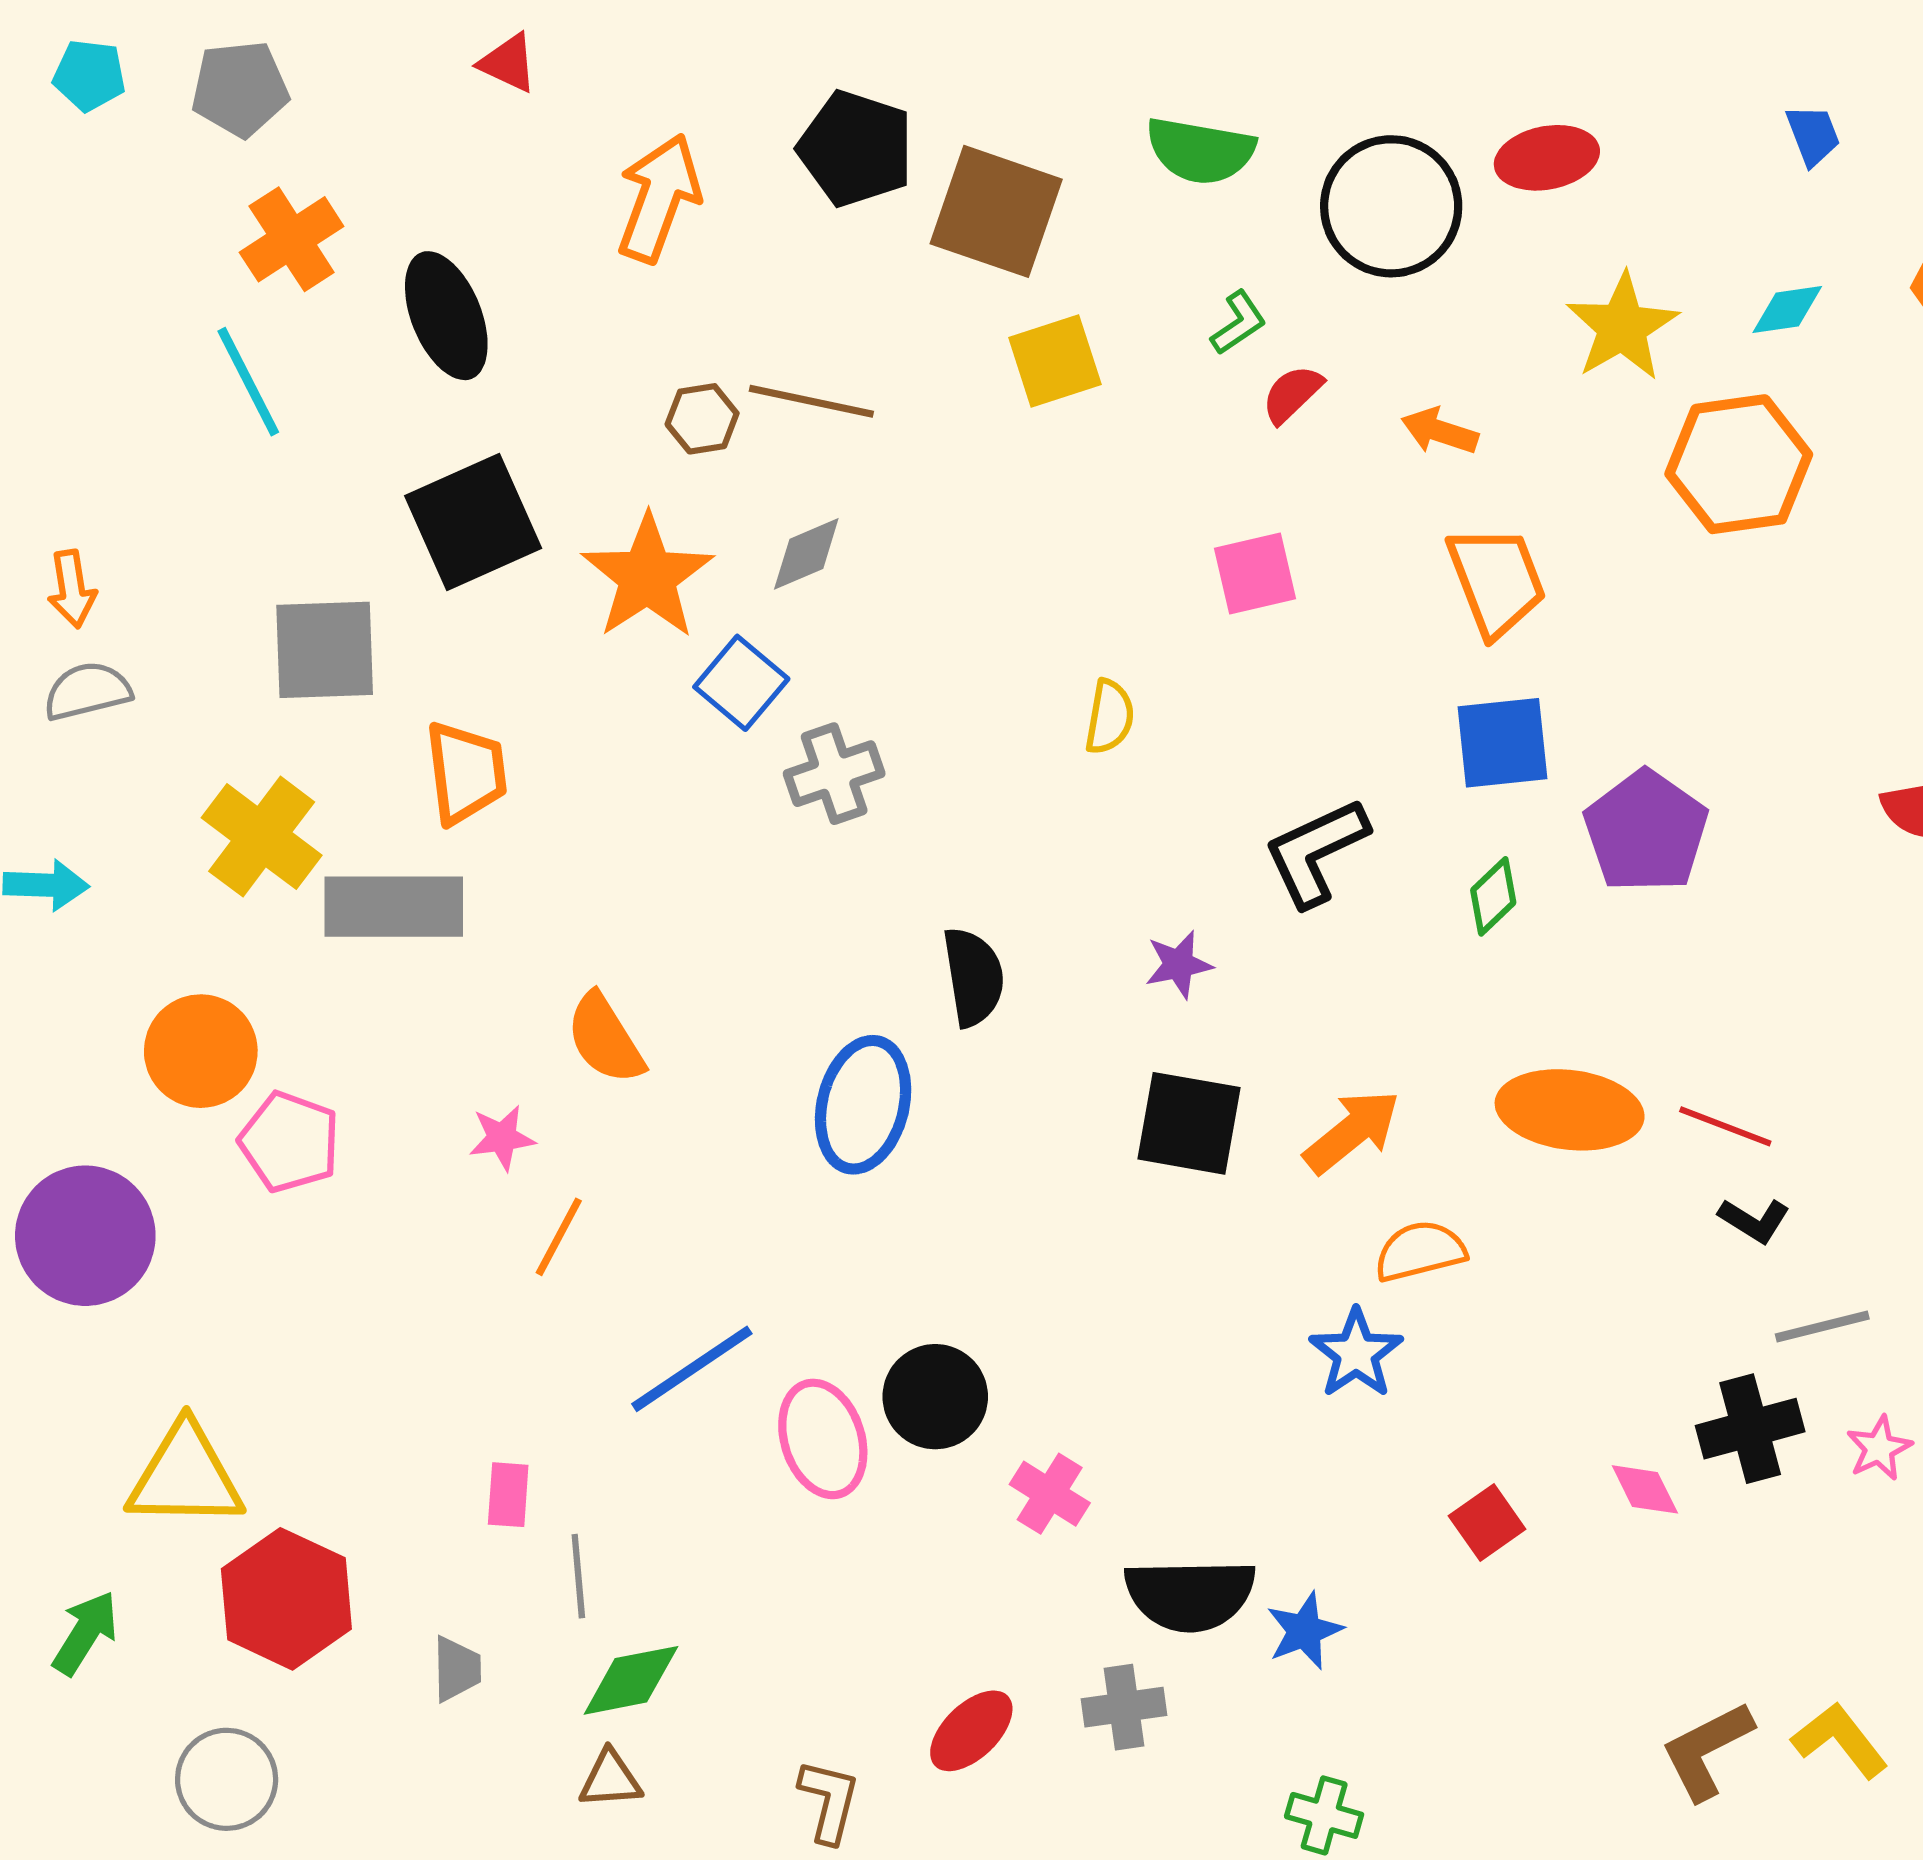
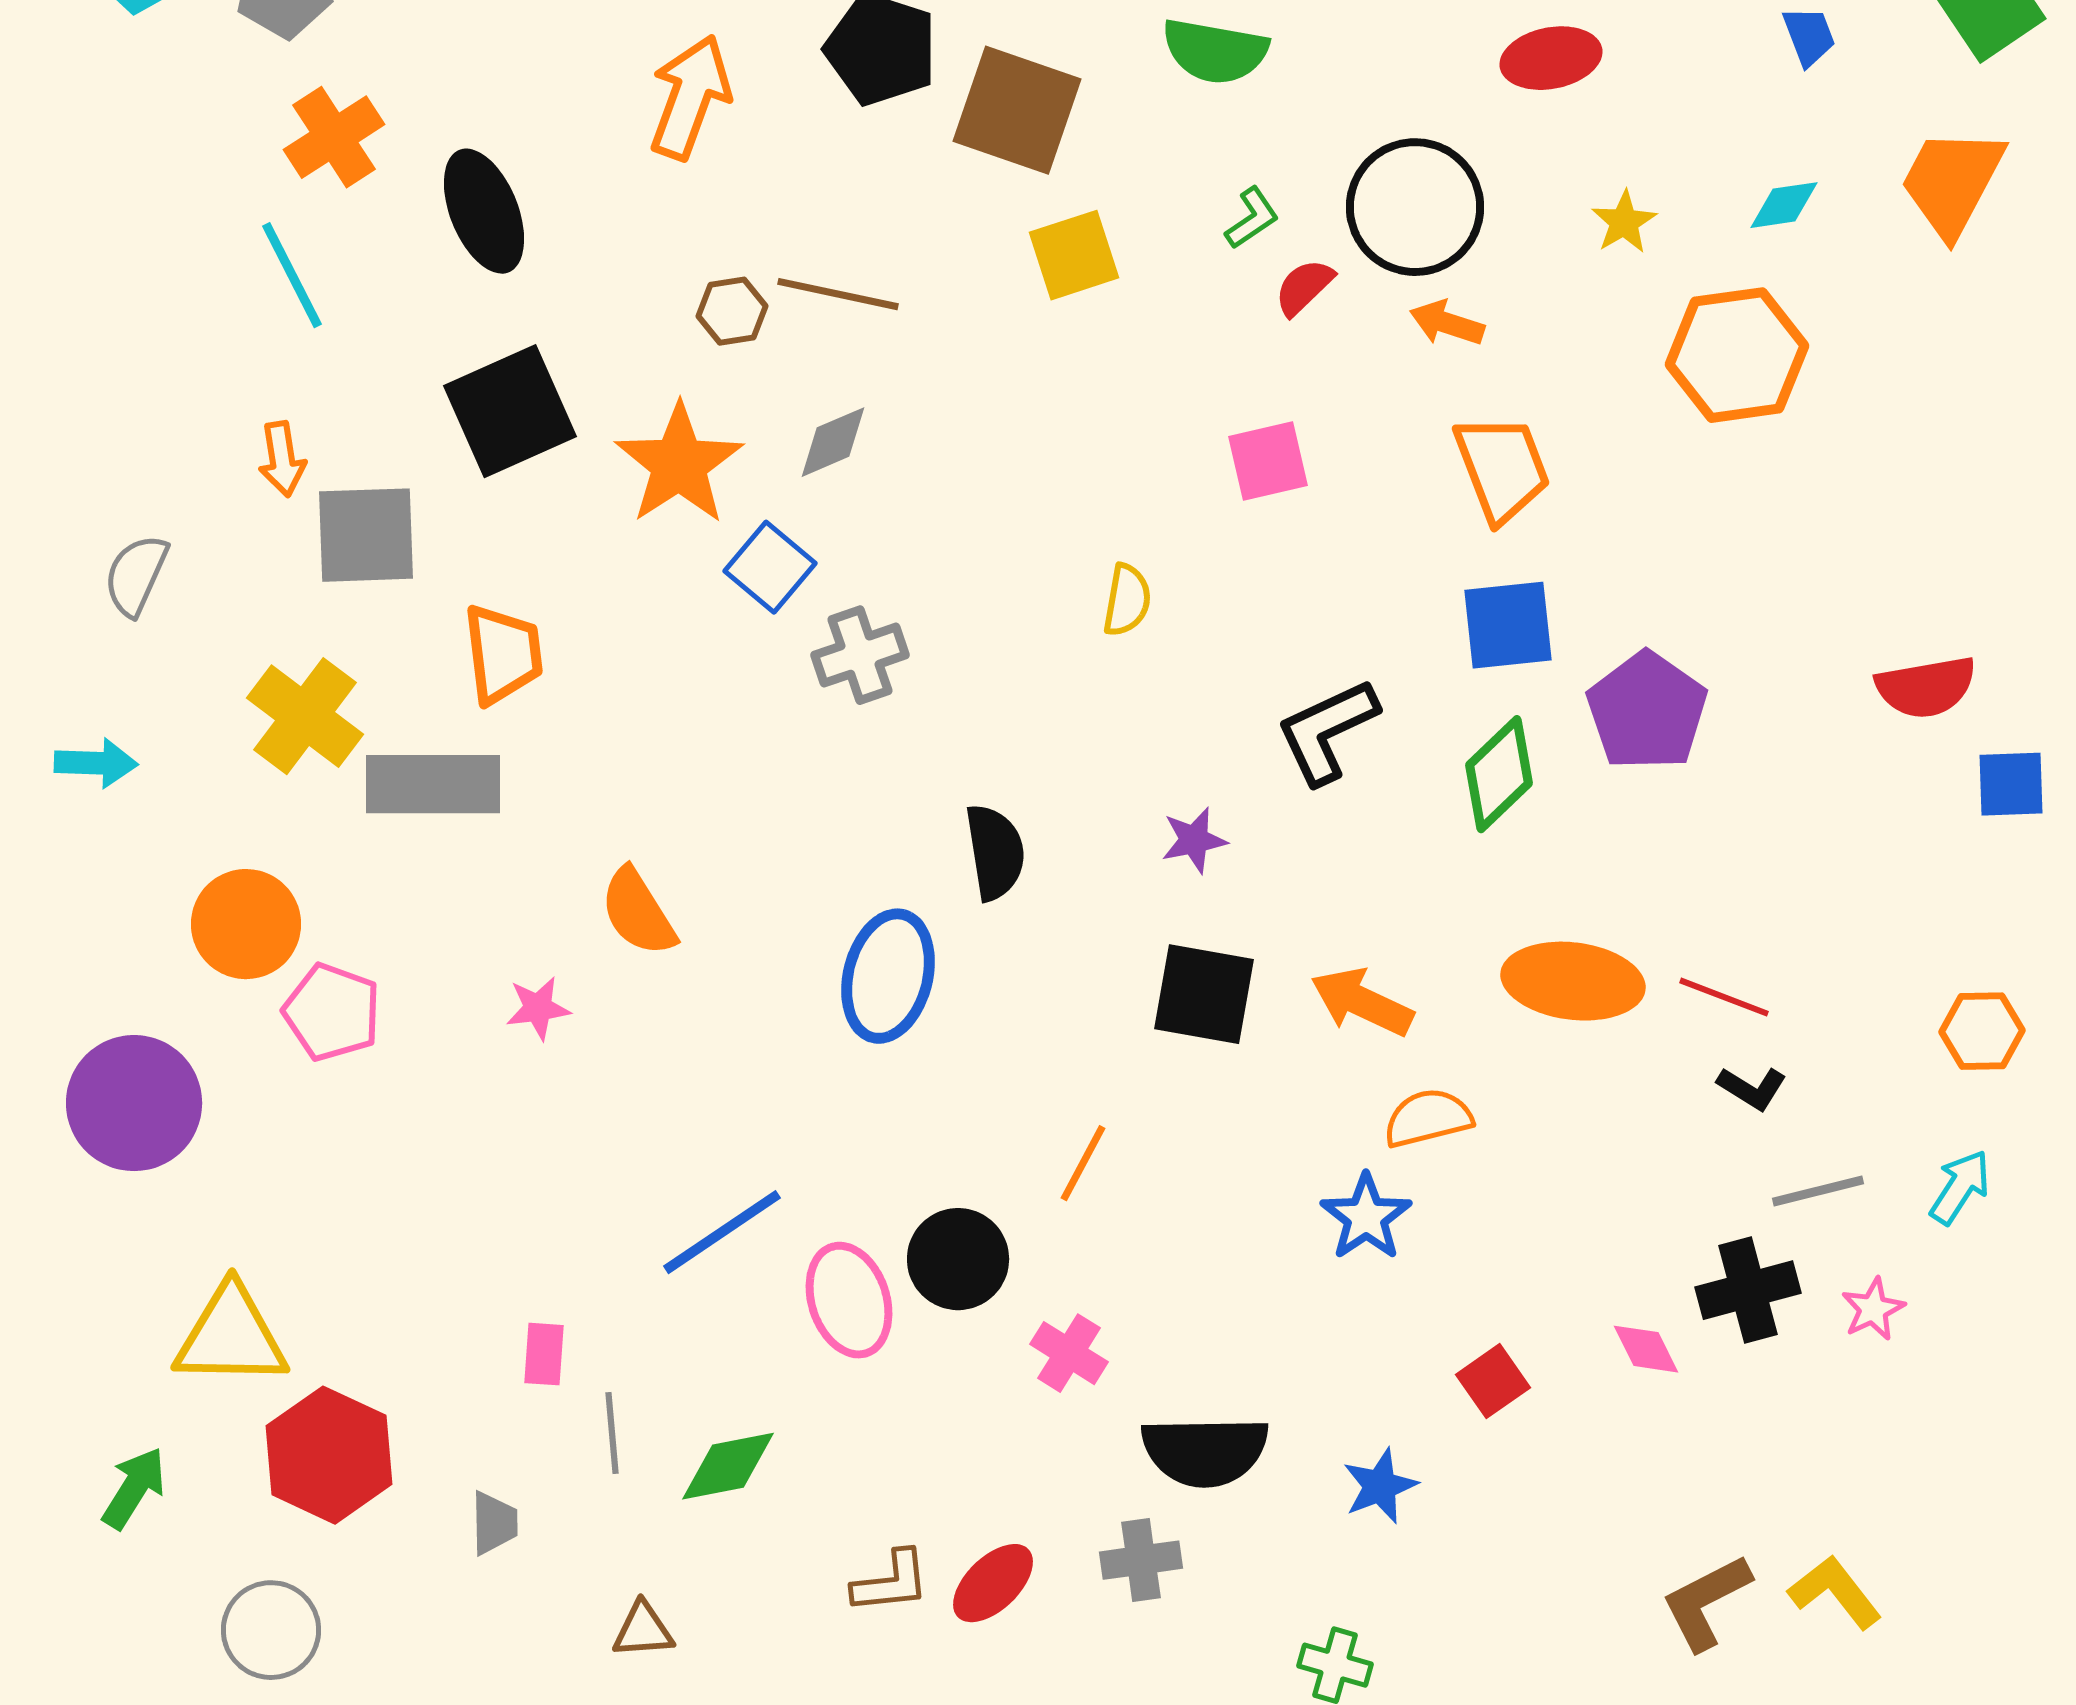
black circle: (1391, 206) -> (1415, 207), moved
yellow star: (1622, 327) -> (1624, 222), size x0.6
orange arrow: (72, 589) -> (282, 459), moved
gray semicircle: (87, 691) -> (136, 575), turned -52
green diamond: (1493, 896) -> (1499, 774), size x1.5
orange arrow: (1352, 1132) -> (1362, 1002), turned -116
orange line: (559, 1237) -> (1083, 1163), moved
blue star: (1305, 1631) -> (1380, 1486), moved
green diamond: (631, 1680) -> (728, 1466), moved
brown L-shape: (829, 1801) -> (891, 1582), moved, turned 70

